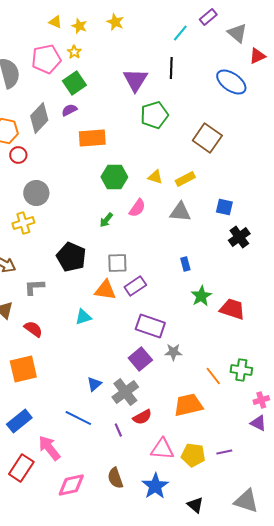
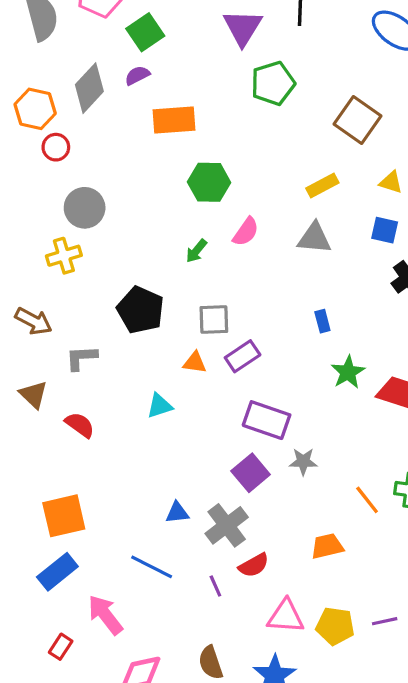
yellow triangle: (155, 177) -> (391, 182), moved
orange triangle: (105, 290) -> (195, 363), size x0.7
orange square: (23, 369) -> (64, 516), moved
blue triangle: (94, 384) -> (177, 513), turned 35
orange trapezoid: (188, 405) -> (327, 546), size x0.7
red rectangle: (21, 468) -> (61, 647), size x0.6

